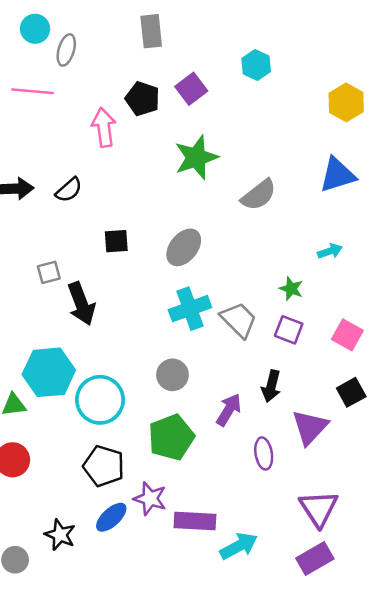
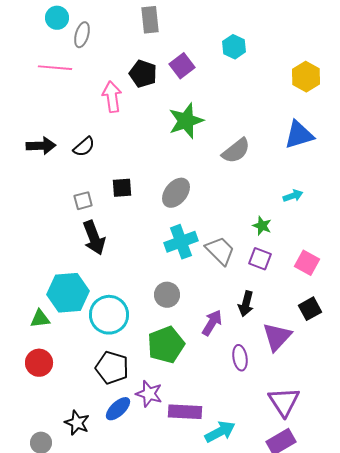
gray square: (49, 272) -> (83, 201), moved

